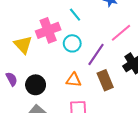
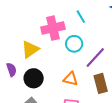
yellow triangle: (23, 45) -> (30, 49), moved, turned 30

